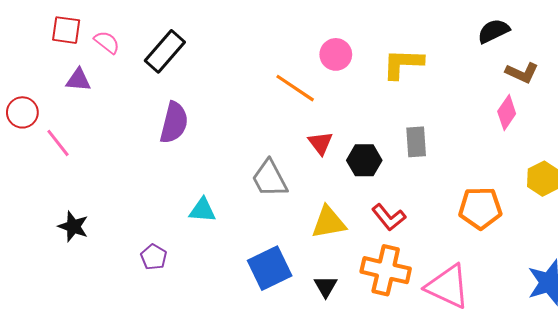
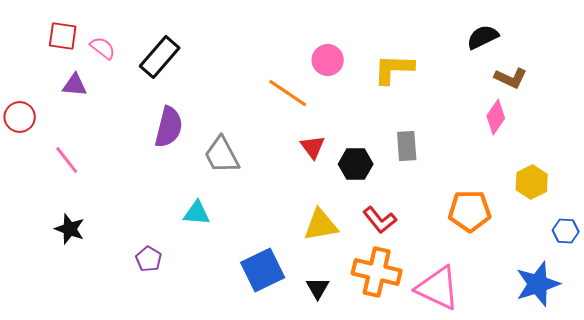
pink line: (58, 143) -> (67, 160), moved
gray trapezoid: (270, 179) -> (222, 155), moved

